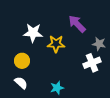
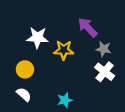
gray star: (99, 44) -> (103, 49), moved
white cross: (92, 63) -> (105, 72), turned -30

